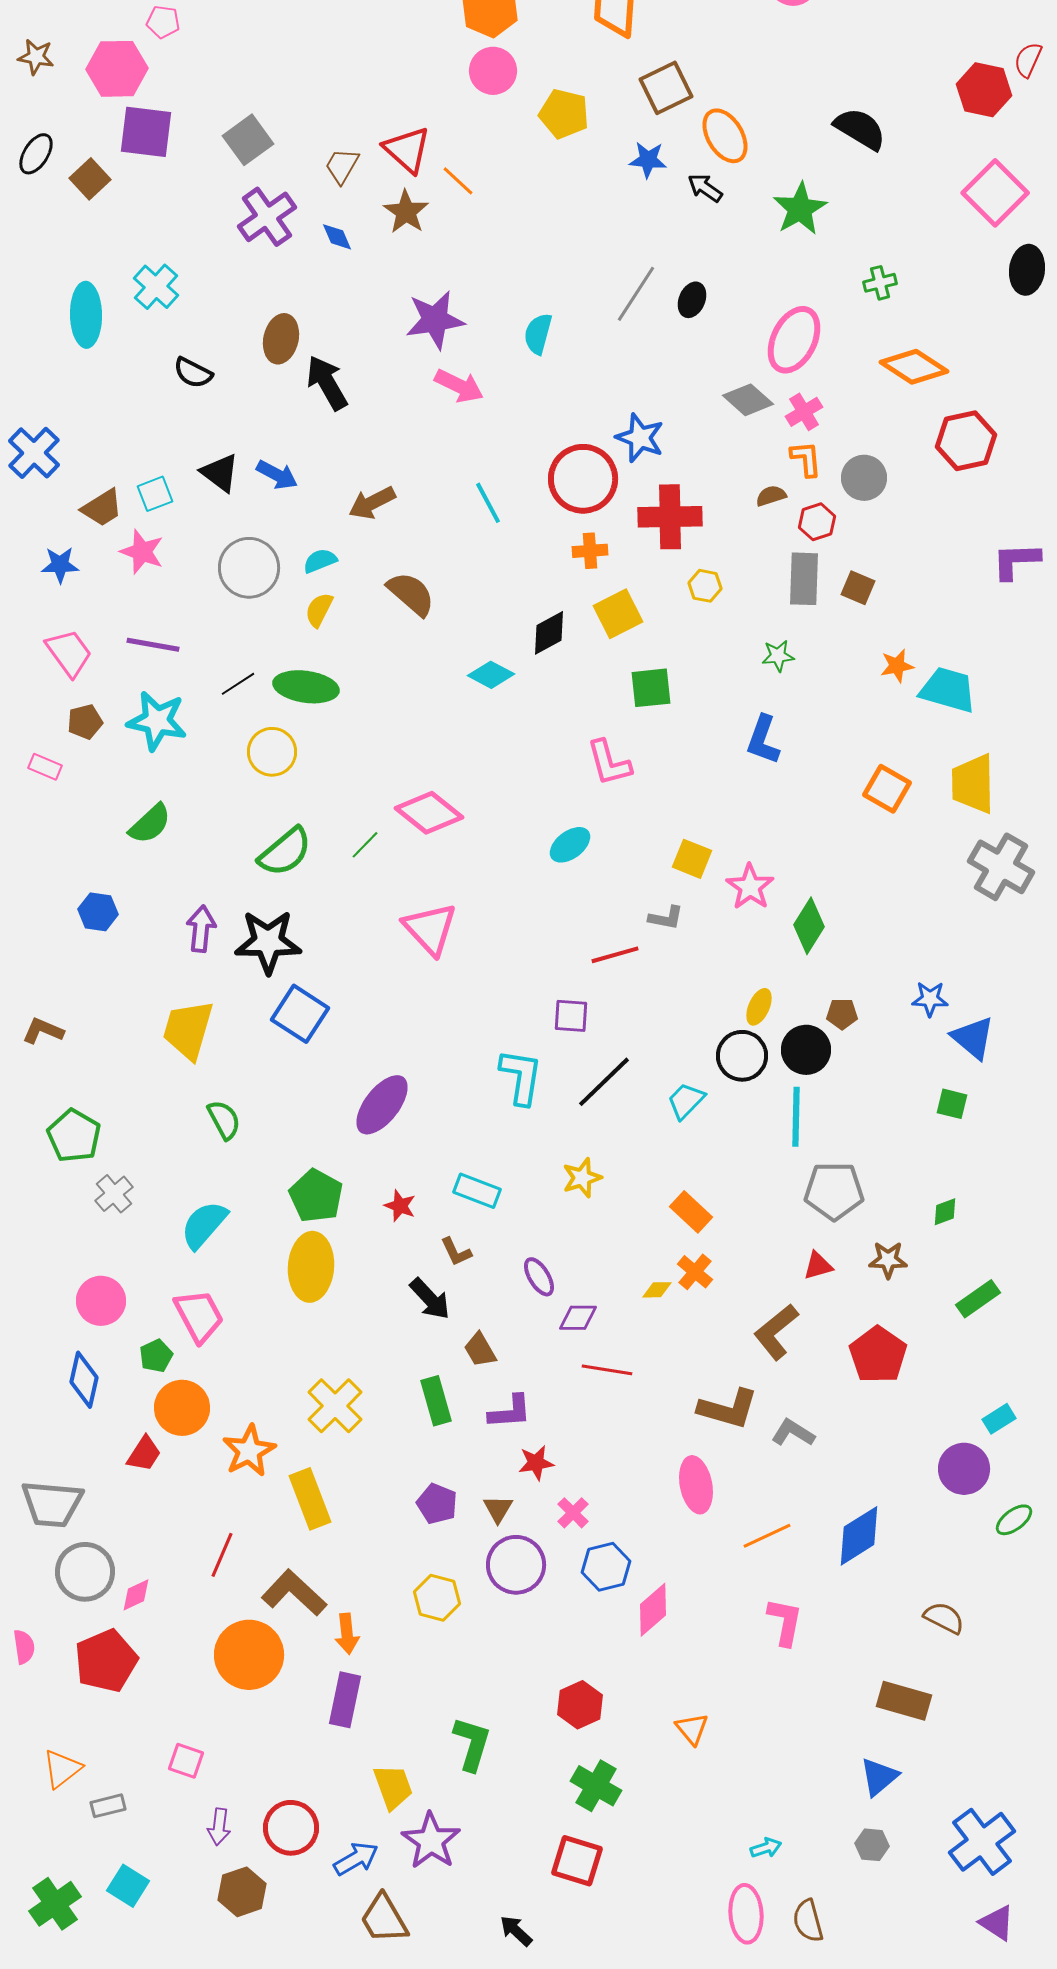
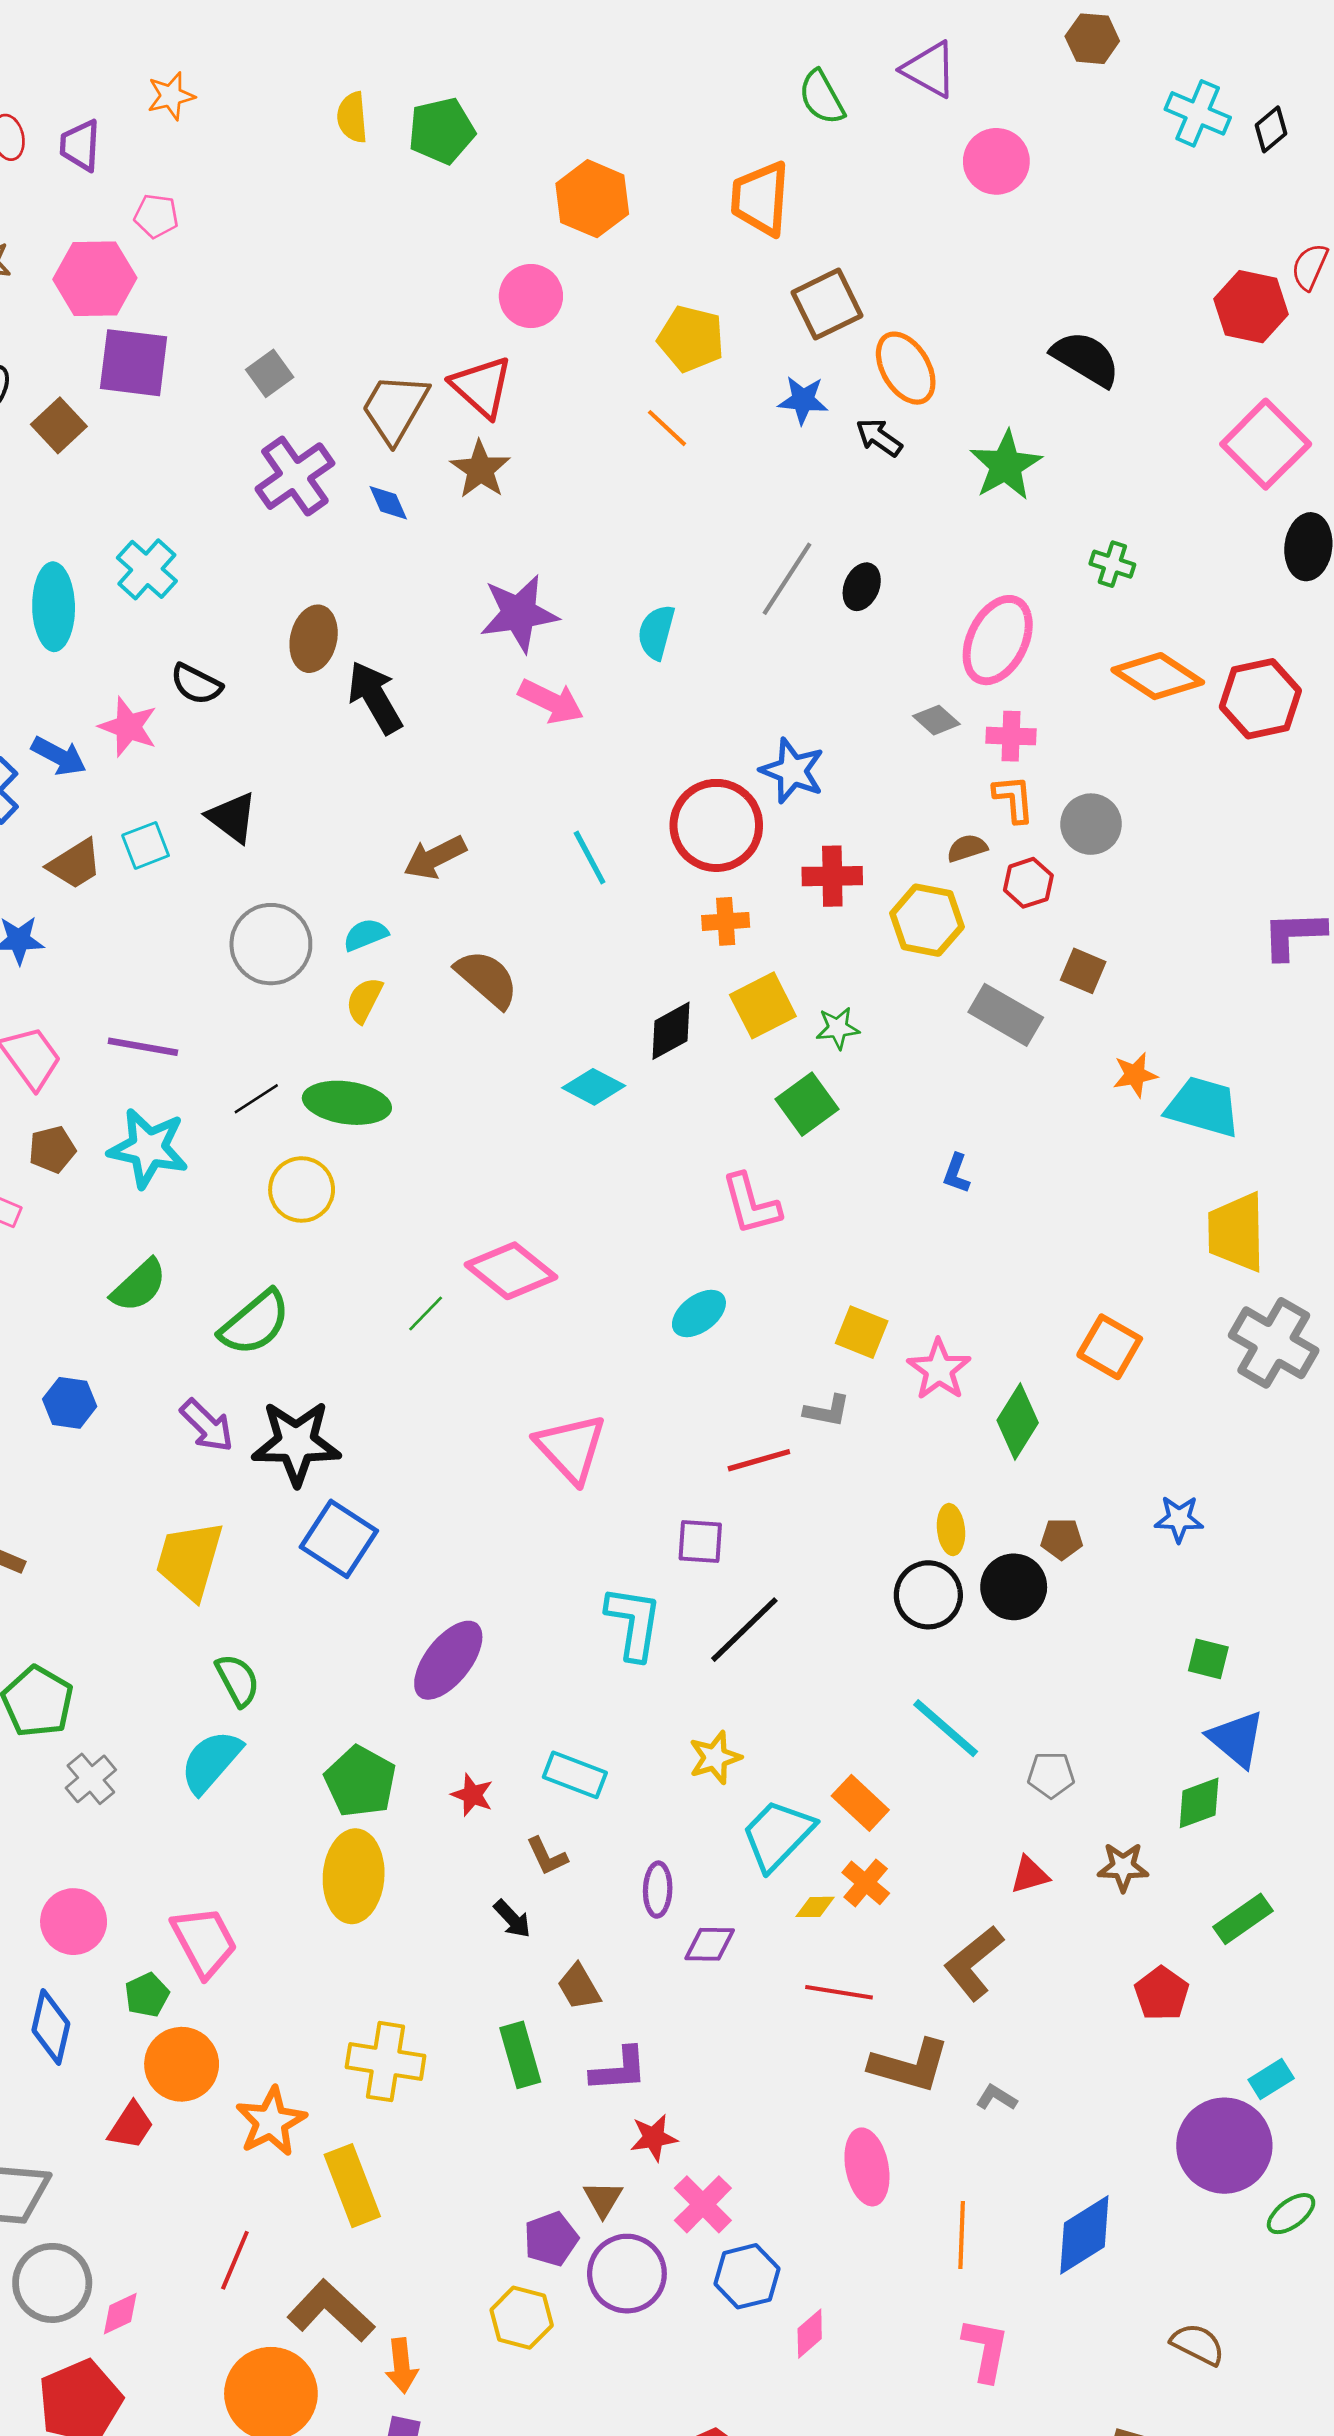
pink circle: (493, 71) -> (531, 296), moved
gray square: (248, 140) -> (270, 373), size x0.7
brown trapezoid: (342, 166) -> (395, 408), size x1.5
orange line: (458, 181) -> (667, 428), moved
green cross: (880, 283) -> (1112, 564), turned 32
gray diamond: (748, 400) -> (936, 720), size x0.7
pink cross: (804, 412) -> (1011, 736), turned 33
red hexagon: (966, 441) -> (1260, 699), moved
blue arrow: (277, 475) -> (59, 756), moved
red cross: (670, 517) -> (832, 876), size x0.7
pink star: (142, 552) -> (128, 727), moved
gray rectangle: (804, 579) -> (1006, 1015), moved, turned -62
yellow hexagon: (705, 586) -> (927, 920), moved, size x1.6
green star: (778, 656) -> (838, 1028), moved
green square: (651, 688) -> (807, 1104), turned -30
blue L-shape: (763, 740) -> (956, 1173), size x0.6
orange square: (887, 789) -> (1110, 1347), moved
green semicircle: (285, 852) -> (255, 1323), moved
purple arrow: (201, 929) -> (207, 1426), turned 129
pink triangle: (430, 929) -> (571, 1448), moved
yellow ellipse: (759, 1007) -> (951, 1530), turned -30
blue triangle: (973, 1038) -> (1236, 1739), moved
cyan trapezoid: (686, 1101) -> (778, 1835), moved, size x1.5
cyan line: (796, 1117) -> (946, 1728), moved, turned -50
gray pentagon: (834, 1191) -> (1051, 1775), size x0.6
green diamond: (945, 1212) -> (1199, 1803), size x1.4
cyan semicircle: (204, 1225) -> (211, 1762), moved
purple ellipse: (539, 1277) -> (658, 1890), turned 33
black arrow: (430, 1299) -> (512, 1919), size x0.7
red pentagon: (878, 1355) -> (1162, 1994), moved, size x0.7
red line: (607, 1370) -> (839, 1992), moved
yellow cross: (335, 1406) -> (386, 2062), turned -36
gray L-shape: (793, 1433) -> (996, 2098), size x0.7
purple circle: (964, 1469) -> (1224, 2146), size x1.4
purple pentagon: (437, 1504) -> (551, 2239), moved, turned 30
pink cross: (573, 1513) -> (703, 2204), size x1.4
orange line: (767, 1536) -> (962, 2235), turned -63
pink diamond: (653, 1610) -> (810, 2334), size x0.7

